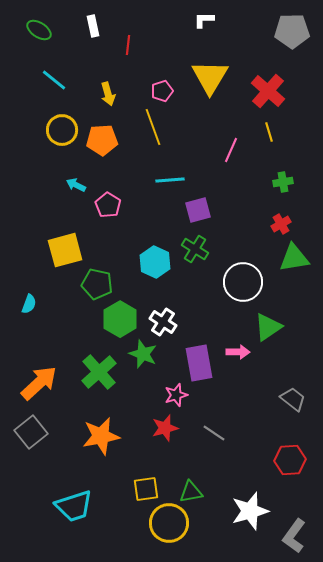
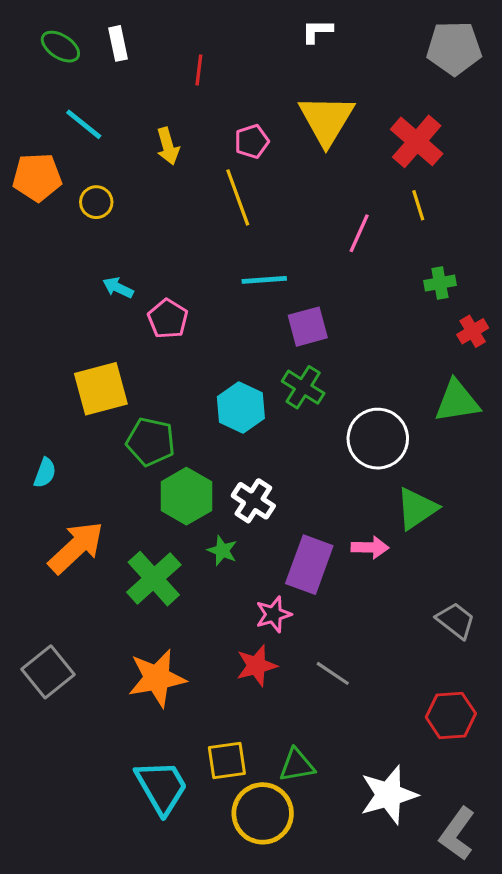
white rectangle: (93, 26) -> (118, 43), moved
yellow circle: (62, 130) -> (96, 202), size x0.7
orange pentagon: (102, 140) -> (37, 177), moved
red cross: (281, 224) -> (473, 331), moved
green star: (143, 354) -> (222, 551), size x0.7
purple rectangle: (199, 363) -> (309, 565), turned 30
orange arrow: (39, 383) -> (76, 547), moved
cyan trapezoid: (74, 506) -> (162, 787), moved, turned -102

